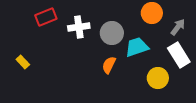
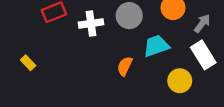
gray circle: (112, 33) -> (129, 16), moved

